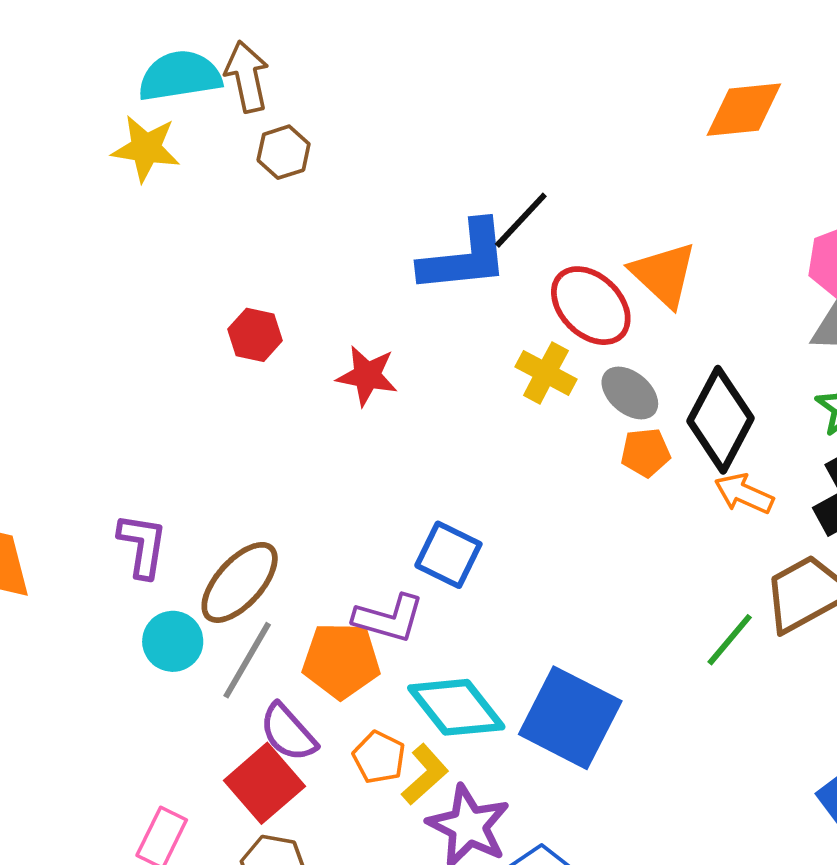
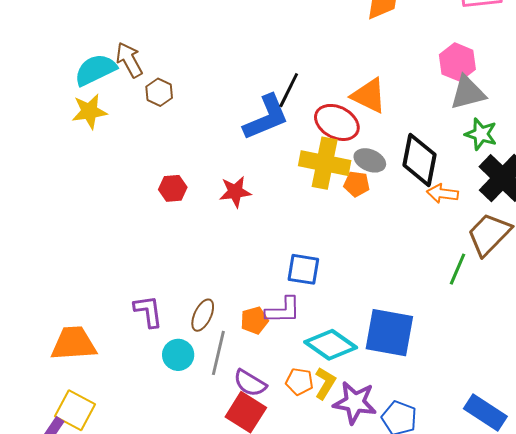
yellow cross: (546, 373) -> (325, 163), size x1.6
orange pentagon: (645, 453) -> (357, 184), moved, turned 30
brown ellipse: (240, 582) -> (203, 315), size x0.7
orange pentagon: (341, 660) -> (254, 320), moved, size x0.7

